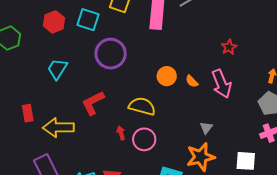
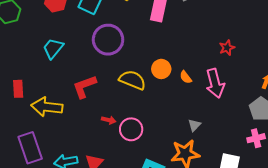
yellow semicircle: (142, 106) -> (132, 80), moved
red arrow: (121, 133) -> (109, 120), turned 112

